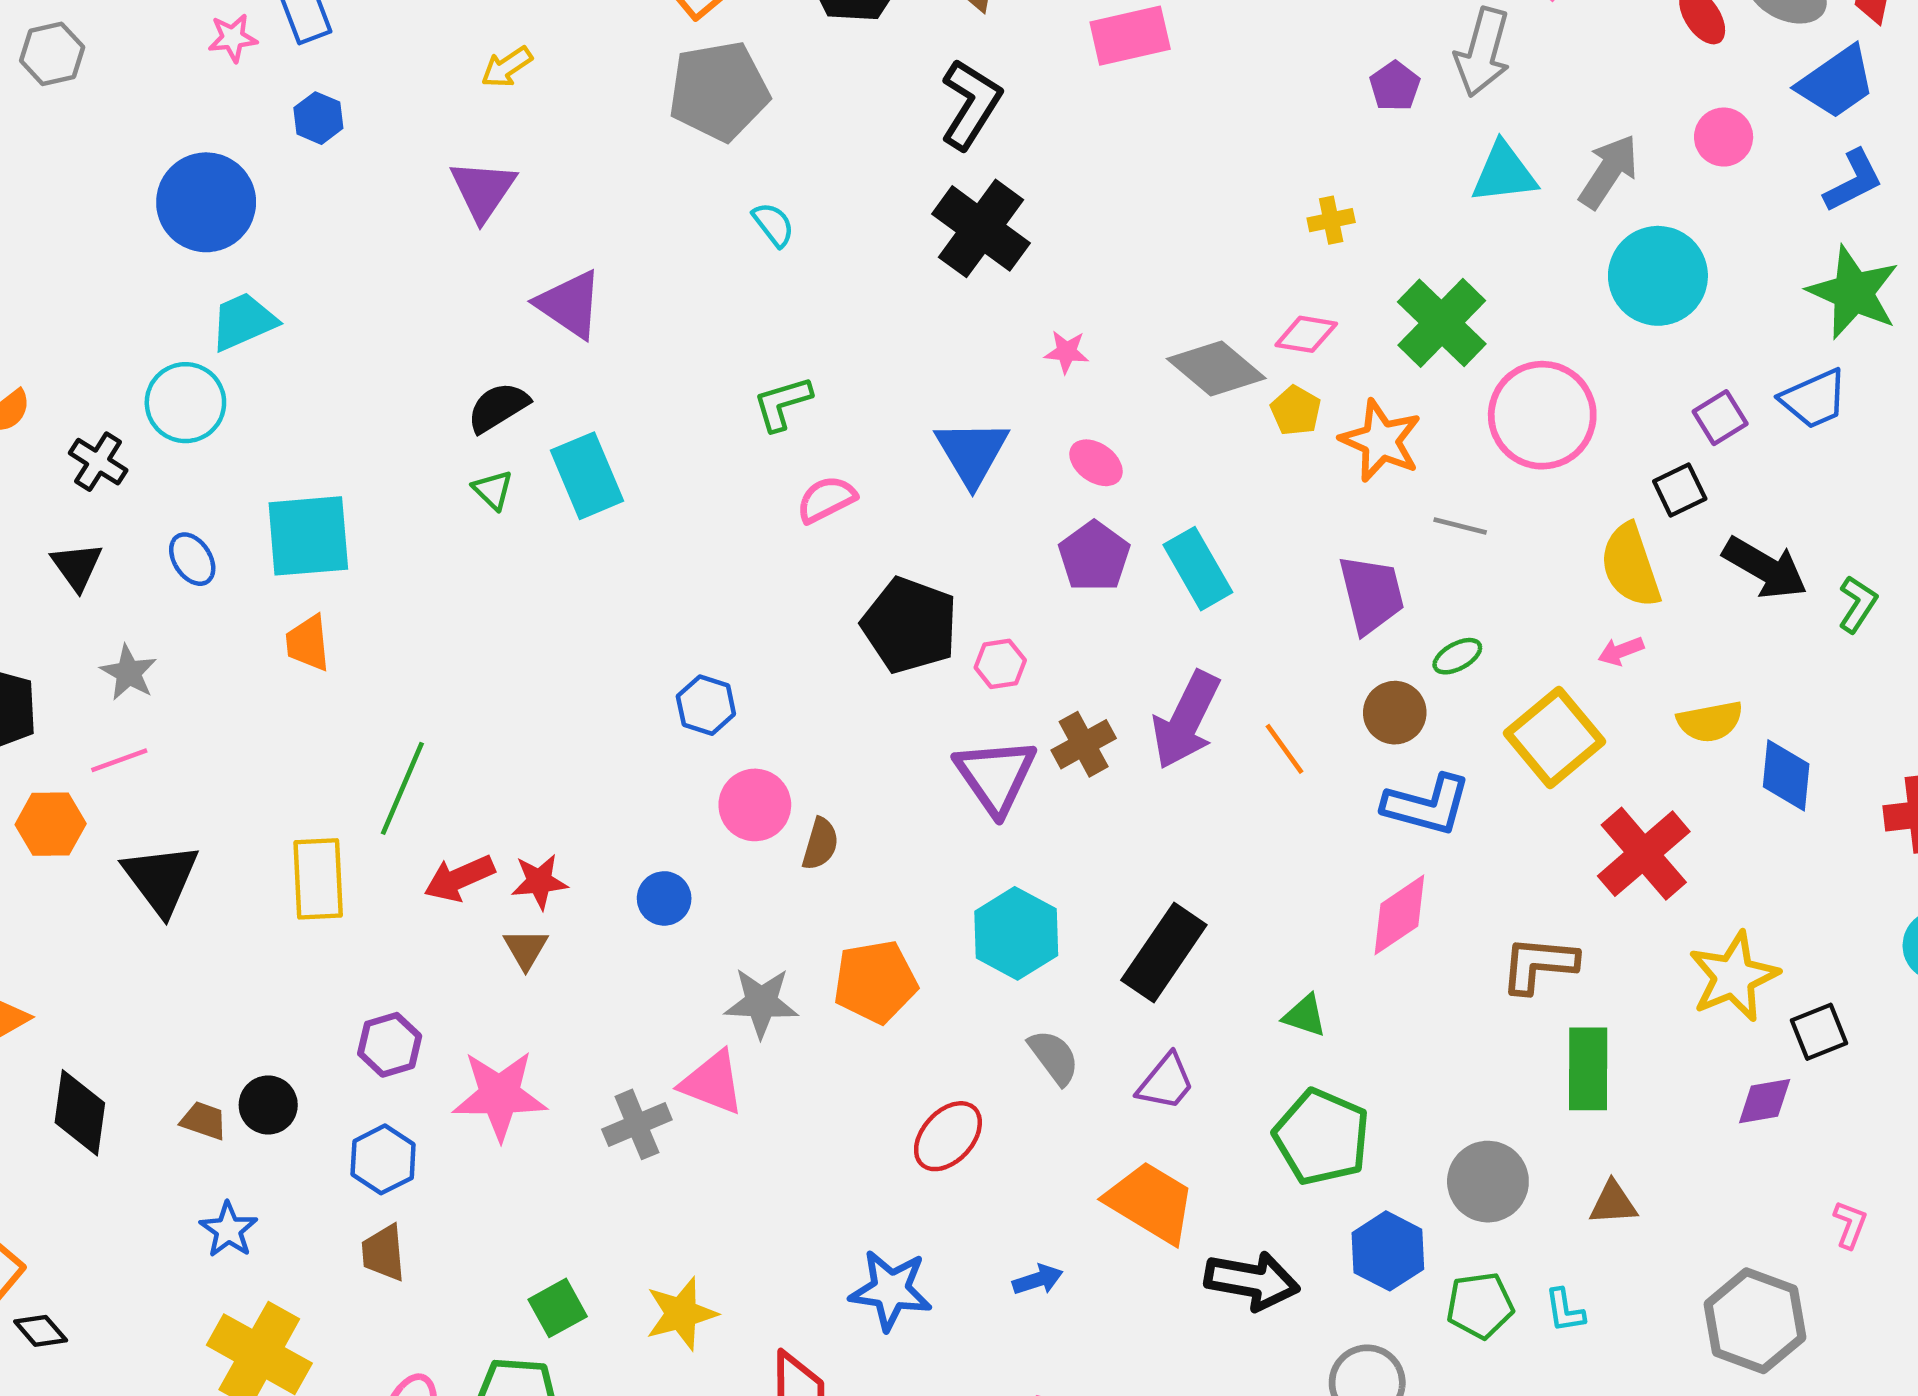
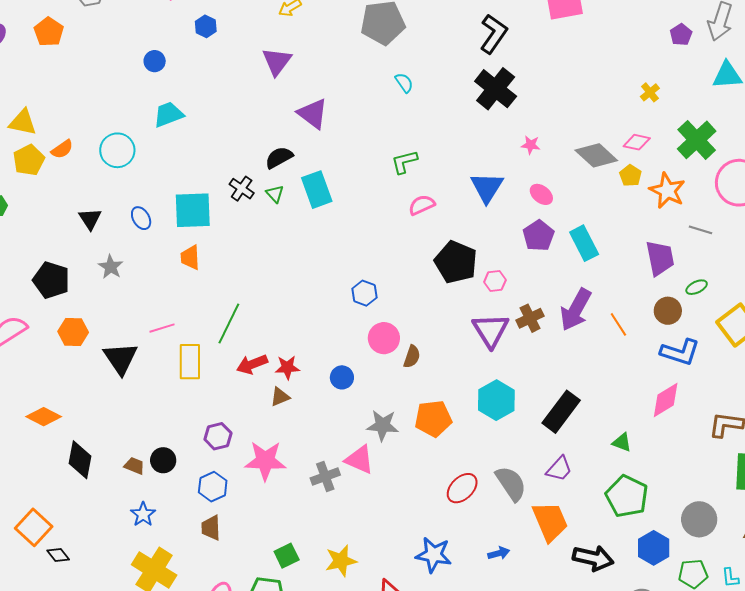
blue circle: (206, 202) -> (155, 61), size x0.5
yellow cross: (1331, 220) -> (650, 92), turned -30
cyan circle: (185, 403) -> (117, 150), moved
black cross: (98, 462) -> (242, 189), moved
pink line: (119, 760) -> (162, 328), moved
brown triangle: (526, 949) -> (280, 397), turned 35
gray semicircle: (1054, 1057) -> (511, 483), moved, size x1.4
orange trapezoid: (1151, 1202) -> (550, 521), turned 33

